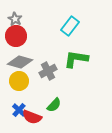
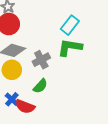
cyan rectangle: (70, 26) -> (70, 25), moved
green semicircle: (54, 105) -> (40, 86), moved

